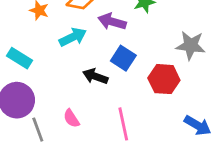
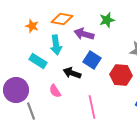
cyan arrow: (73, 37) -> (56, 45), turned 108
cyan rectangle: (20, 58) -> (38, 61), moved
pink semicircle: (71, 118) -> (55, 91), moved

